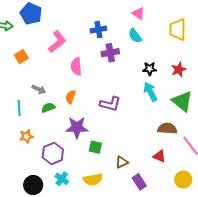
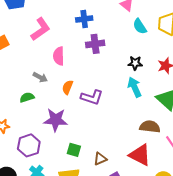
cyan semicircle: (135, 36) -> (140, 26), moved
gray arrow: (39, 89) -> (40, 77), moved
orange semicircle: (71, 97) -> (68, 87), moved
green square: (95, 147) -> (74, 150), moved
red triangle: (159, 156) -> (140, 155), size x1.6

